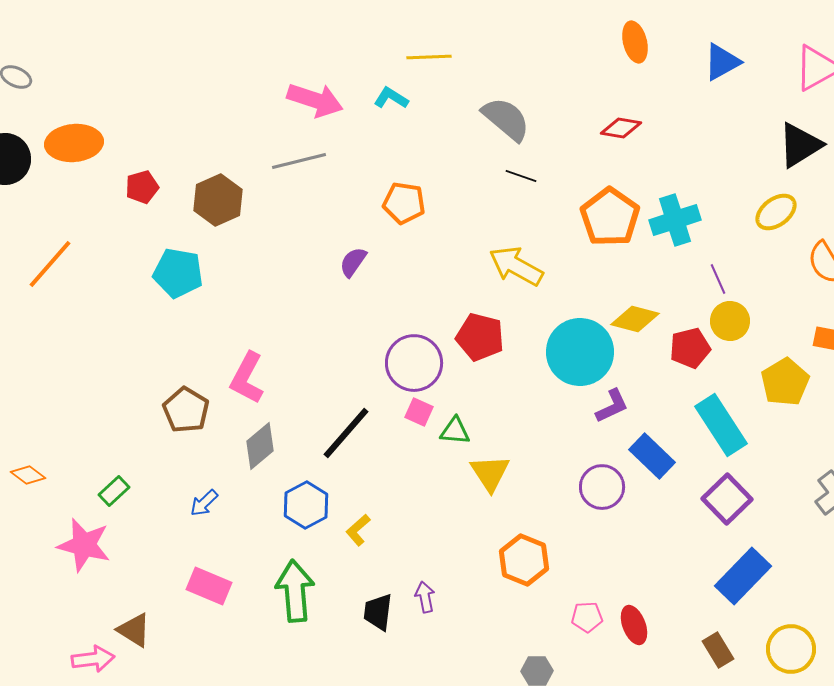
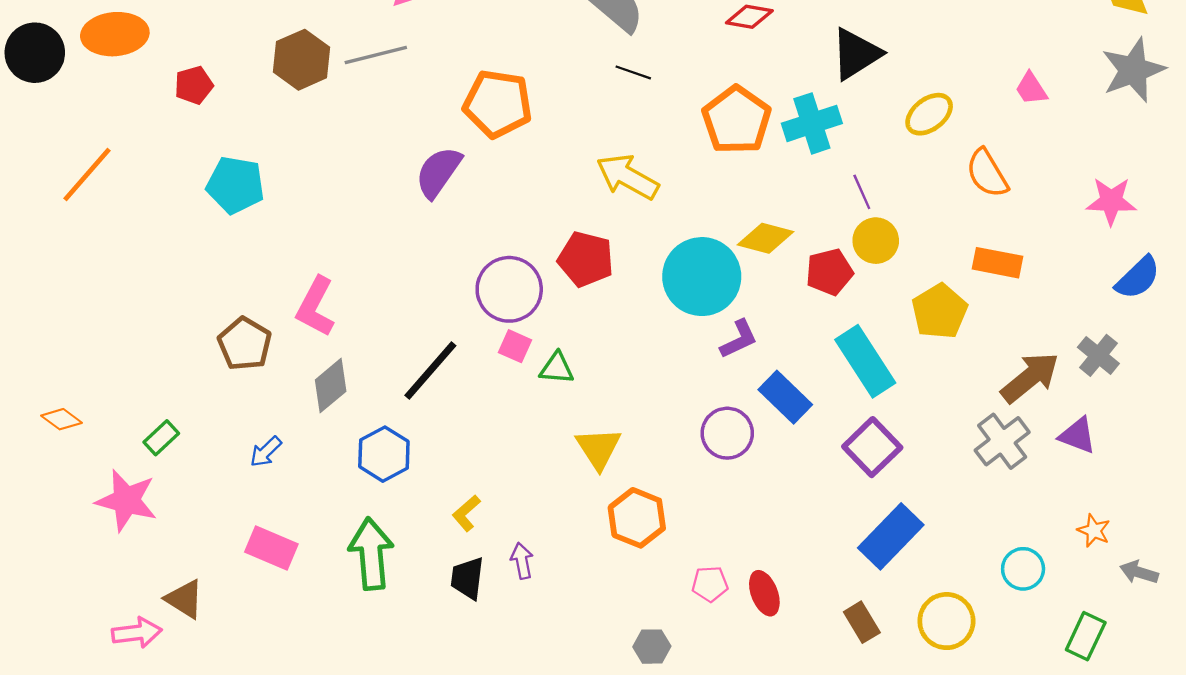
black triangle: (800, 145) -> (856, 54), moved
brown hexagon: (218, 200) -> (302, 60), moved
orange pentagon: (404, 203) -> (498, 104), size x1.4
purple semicircle: (353, 262) -> (438, 172), size x1.5
yellow triangle: (490, 473) -> (599, 448), moved
yellow L-shape: (358, 530) -> (466, 513), moved

